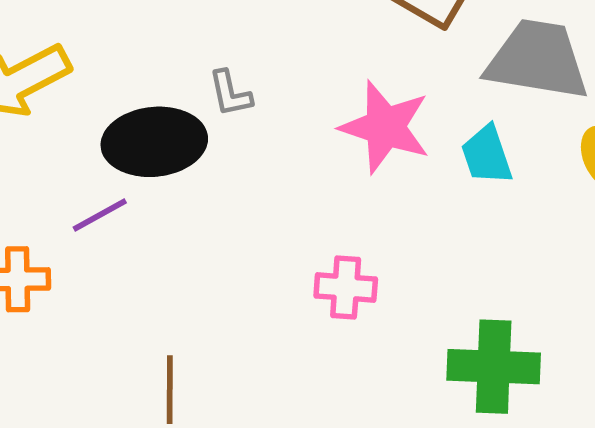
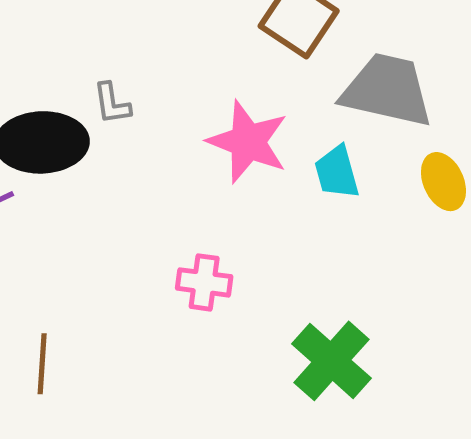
green cross: (494, 367) -> (331, 361), turned 36

